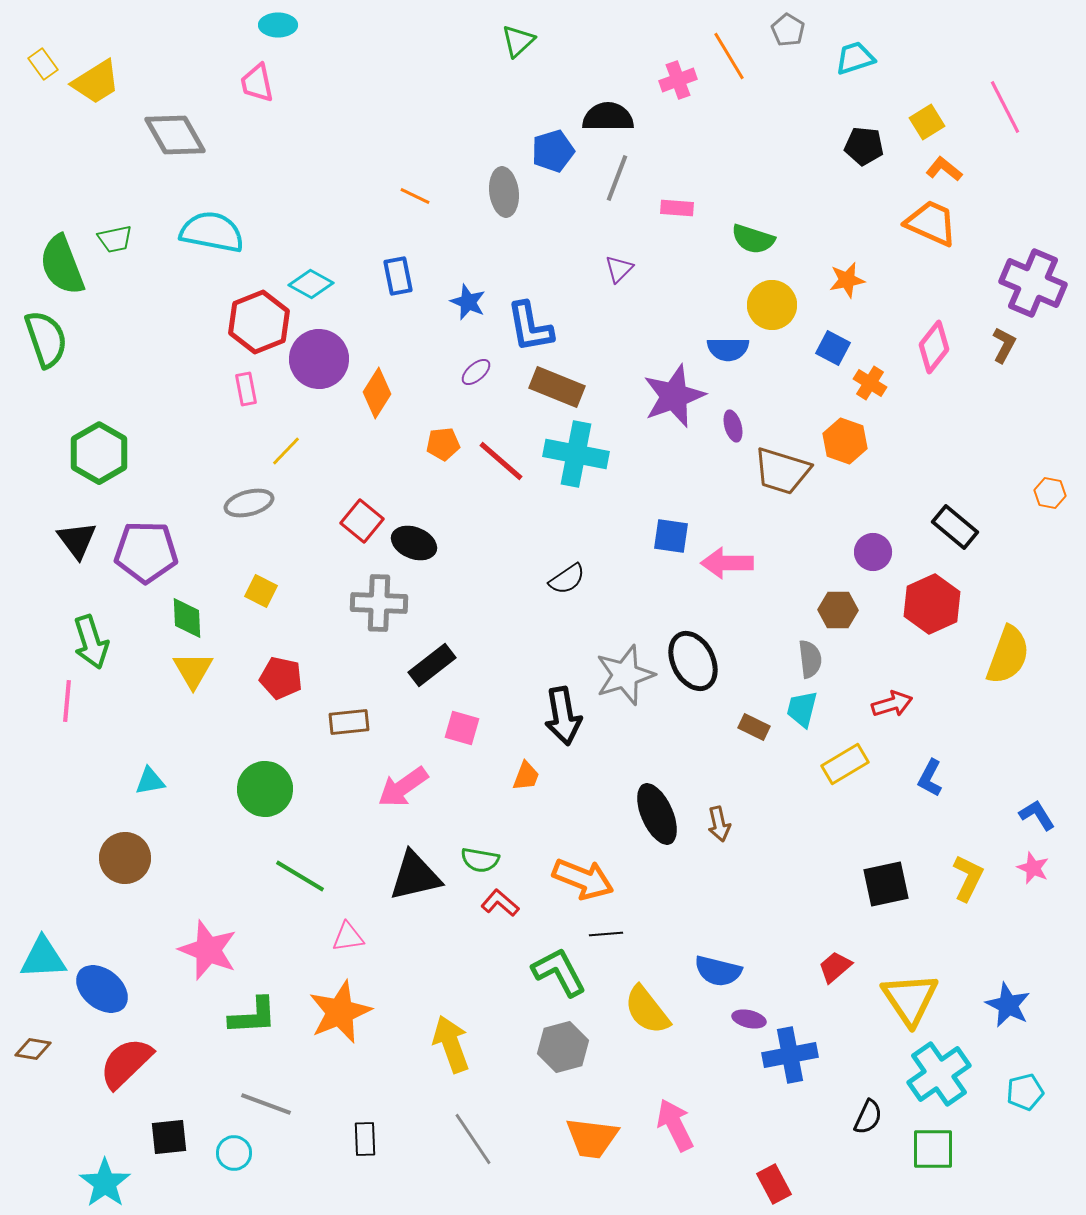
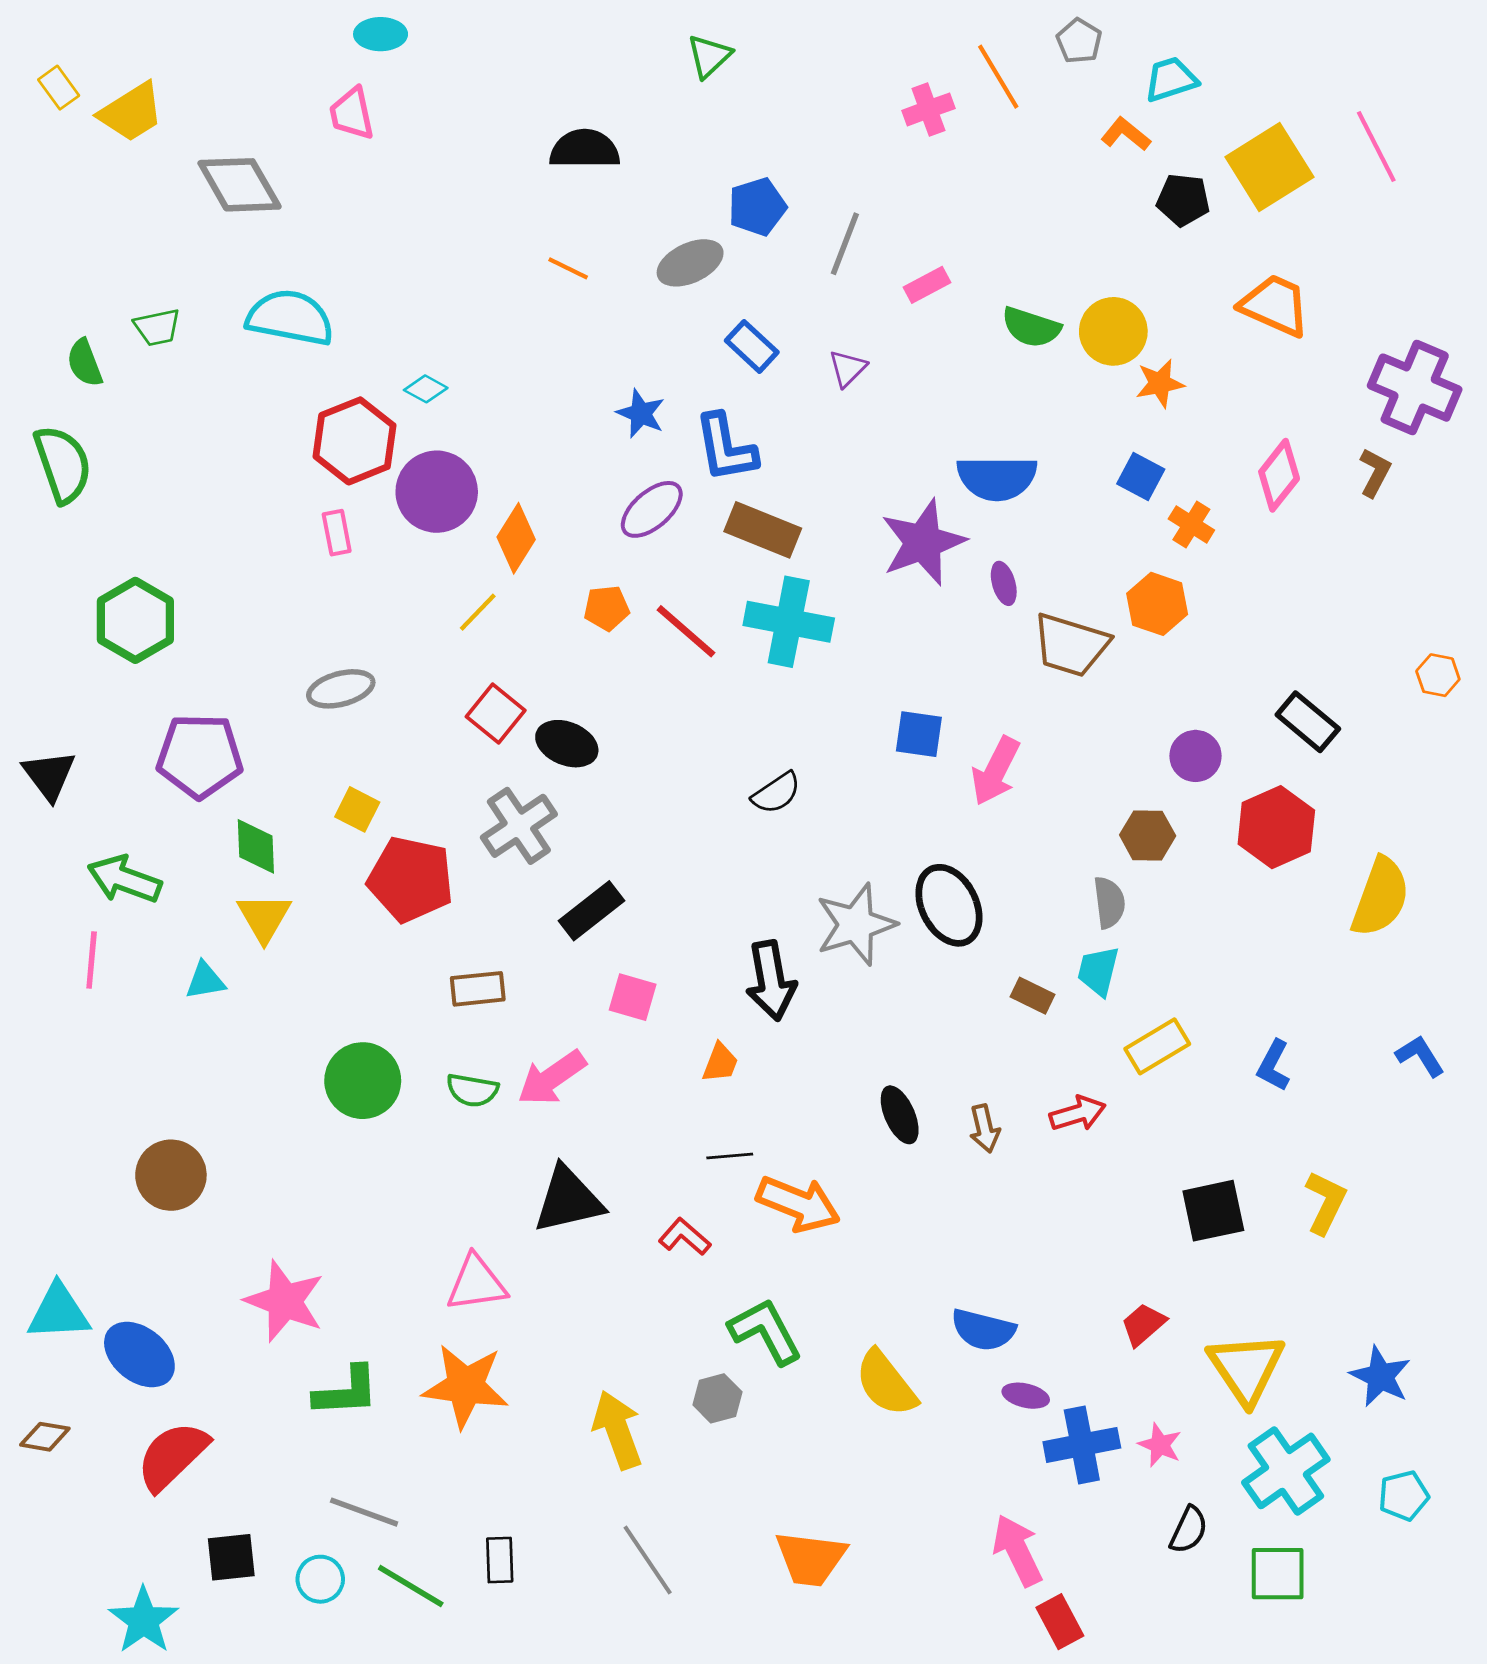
black semicircle: (608, 117) -> (585, 149), moved
yellow square: (927, 122) -> (1269, 167), size x1.8
orange L-shape: (944, 169) -> (1126, 134), moved
gray ellipse: (504, 192) -> (690, 263), turned 72
pink rectangle: (677, 208) -> (927, 285), turned -32
green semicircle: (62, 265) -> (85, 363), size x0.6
blue rectangle: (398, 276) -> (752, 346), moved, turned -36
cyan diamond: (311, 284) -> (426, 389), size x0.7
yellow circle: (772, 305) -> (1113, 331), moved
blue semicircle: (728, 349) -> (997, 478), size x1.4
purple ellipse: (476, 372) -> (652, 509), size x1.6
yellow line: (286, 451) -> (478, 612), moved
black triangle: (77, 540) -> (49, 775), moved
pink arrow: (727, 563) -> (996, 771), turned -63
gray cross: (379, 603) -> (519, 826), turned -36
green arrow: (91, 642) -> (124, 879), turned 128
red pentagon: (281, 678) -> (411, 879), moved, size x1.5
red arrow: (892, 704) -> (1078, 1113), moved
cyan triangle: (150, 781) -> (205, 981), moved
black ellipse: (657, 814) -> (900, 1115), size x0.7
blue L-shape: (1037, 815) -> (1420, 1056), moved
green semicircle: (480, 860) -> (472, 1090), moved
pink star: (1033, 868) -> (1160, 1445), moved
green line: (300, 876) -> (411, 1586), moved
black line: (606, 934) -> (730, 1156), moved
pink triangle: (348, 937) -> (476, 1283), size x1.4
orange star: (340, 1012) -> (465, 1386), turned 30
gray hexagon: (563, 1047) -> (717, 1398), moved, size x0.7
pink arrow: (675, 1125) -> (1017, 1550), moved

